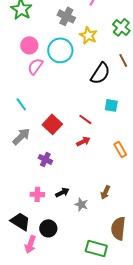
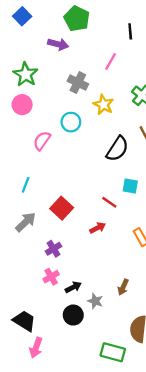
pink circle: (29, 45) -> (22, 105), moved
cyan circle: (60, 50) -> (71, 122), size x0.7
cyan line: (21, 104) -> (26, 185), turned 56
red line: (85, 119) -> (109, 202), moved
purple cross: (45, 159) -> (53, 249), turned 32
pink cross: (37, 194) -> (51, 277), moved, turned -32
black circle: (48, 228) -> (73, 315), moved

